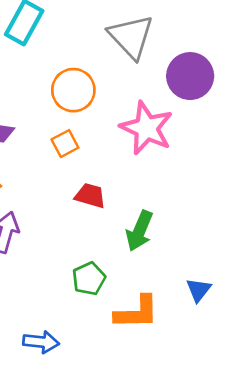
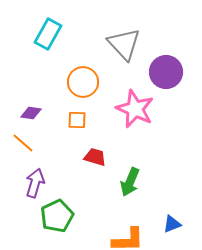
orange square: (65, 144) -> (77, 120), turned 30
green pentagon: (89, 279) -> (57, 216), moved, size x1.4
blue triangle: (199, 290) -> (172, 224), turned 30

